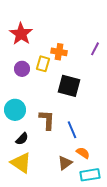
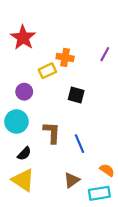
yellow rectangle: (43, 64) -> (47, 71), turned 49
purple circle: (22, 69) -> (24, 92), moved
black square: (69, 86) -> (76, 95), size x0.7
orange semicircle: (83, 153) -> (107, 170), moved

